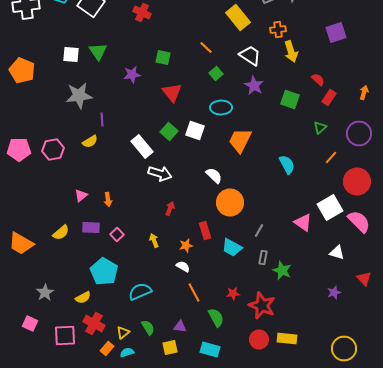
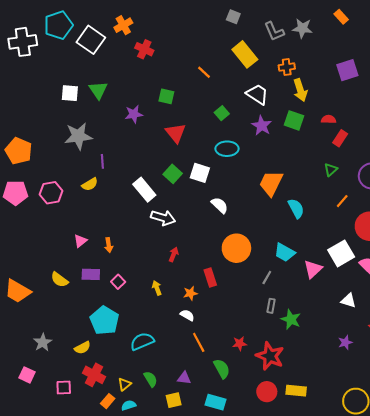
orange line: (206, 48) -> (204, 72), moved
orange pentagon: (22, 70) -> (19, 151), moved
red semicircle: (318, 80) -> (329, 119), turned -40
green square: (290, 100) -> (294, 120), moved
orange trapezoid: (240, 140) -> (271, 183), moved
white semicircle: (214, 176) -> (220, 205), moved
pink triangle: (303, 222) -> (313, 269), turned 42
yellow semicircle: (61, 232) -> (59, 280), turned 78
cyan trapezoid: (232, 248) -> (285, 252), moved
pink square: (65, 336) -> (64, 387), size x0.7

